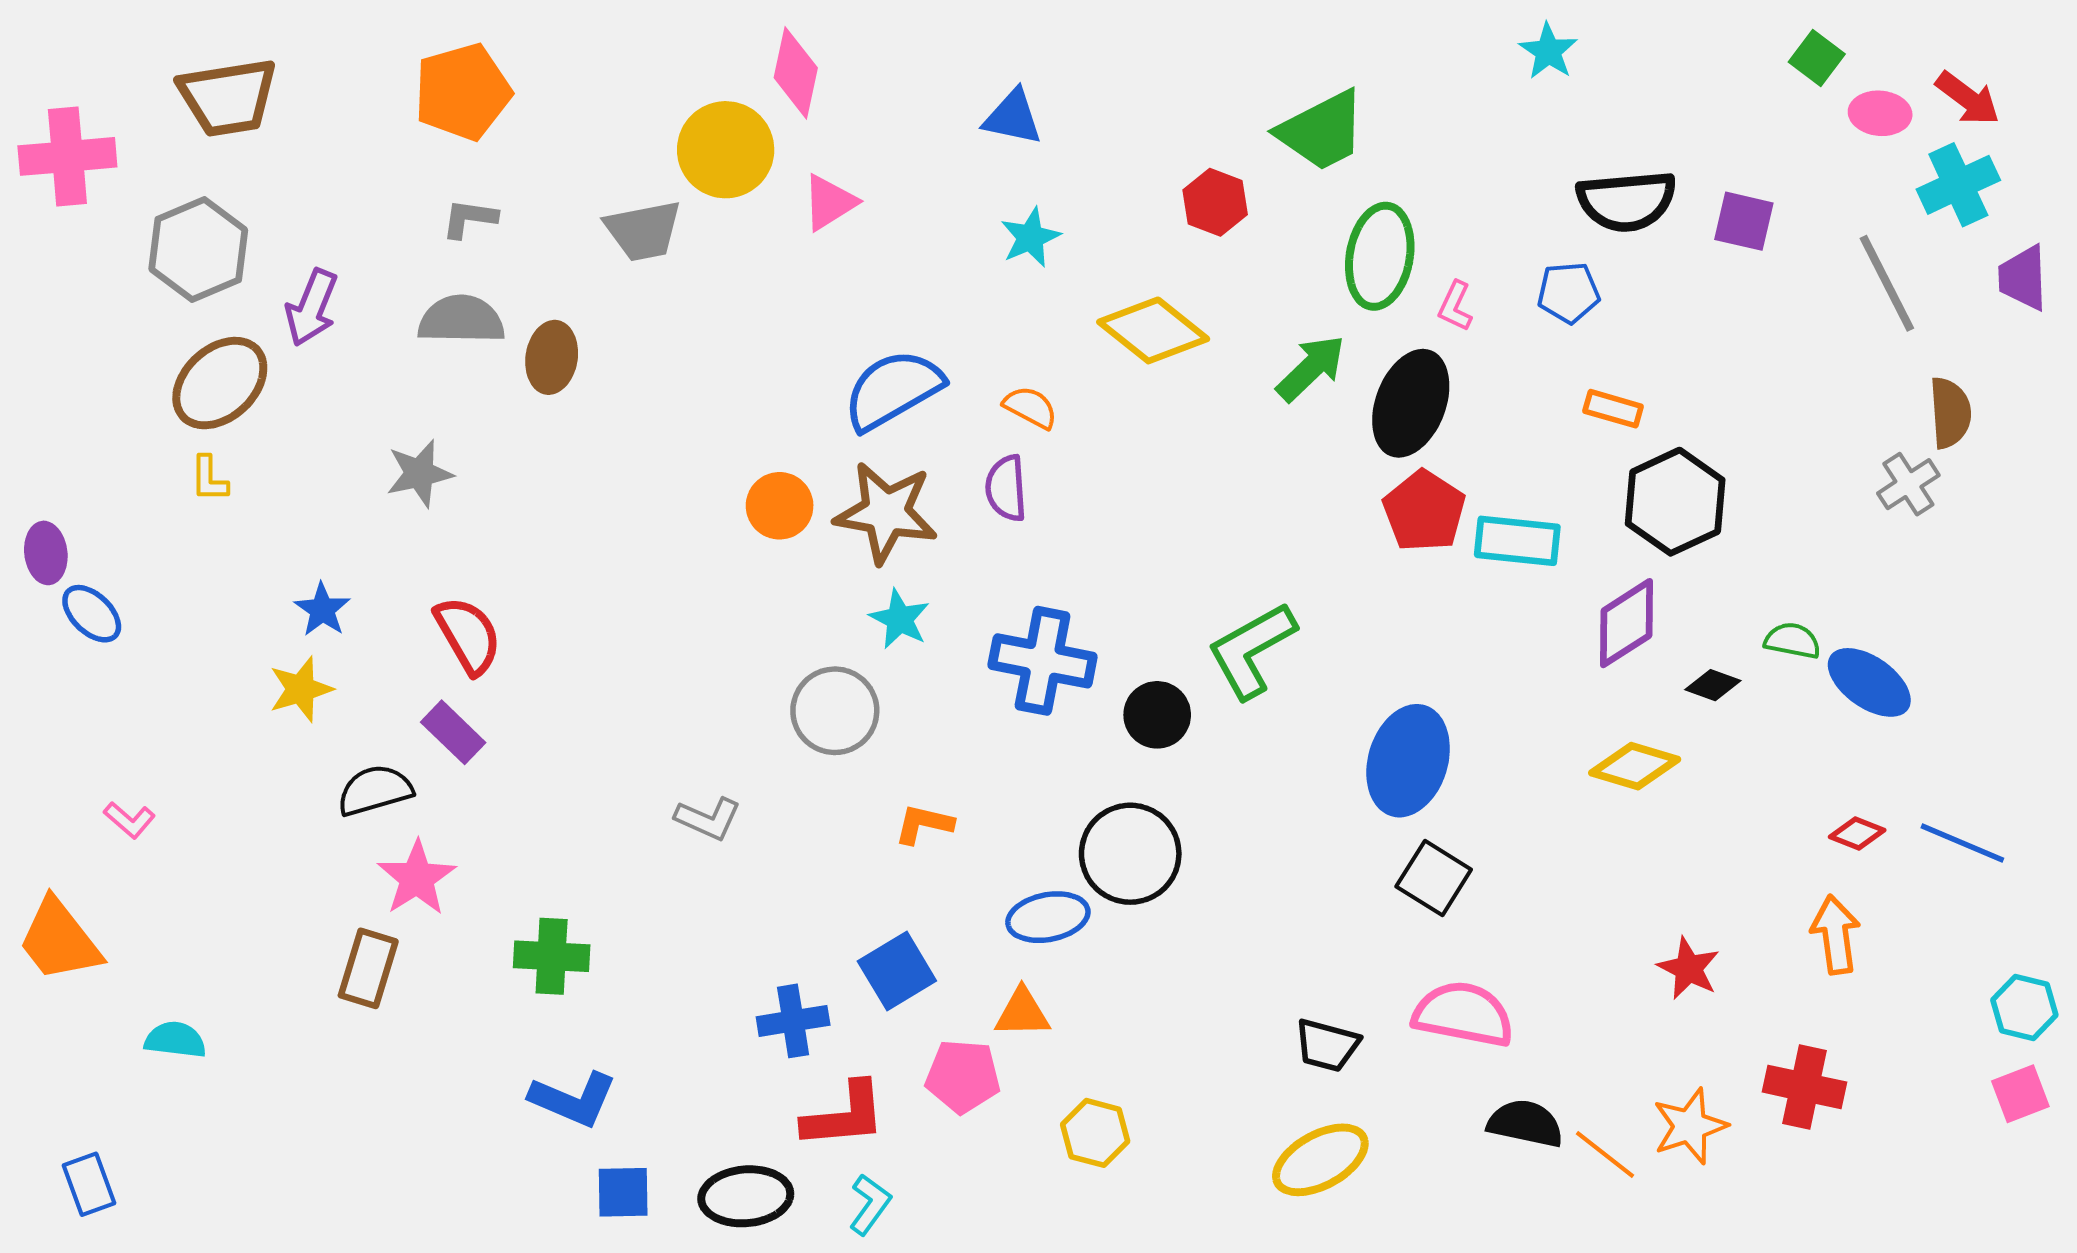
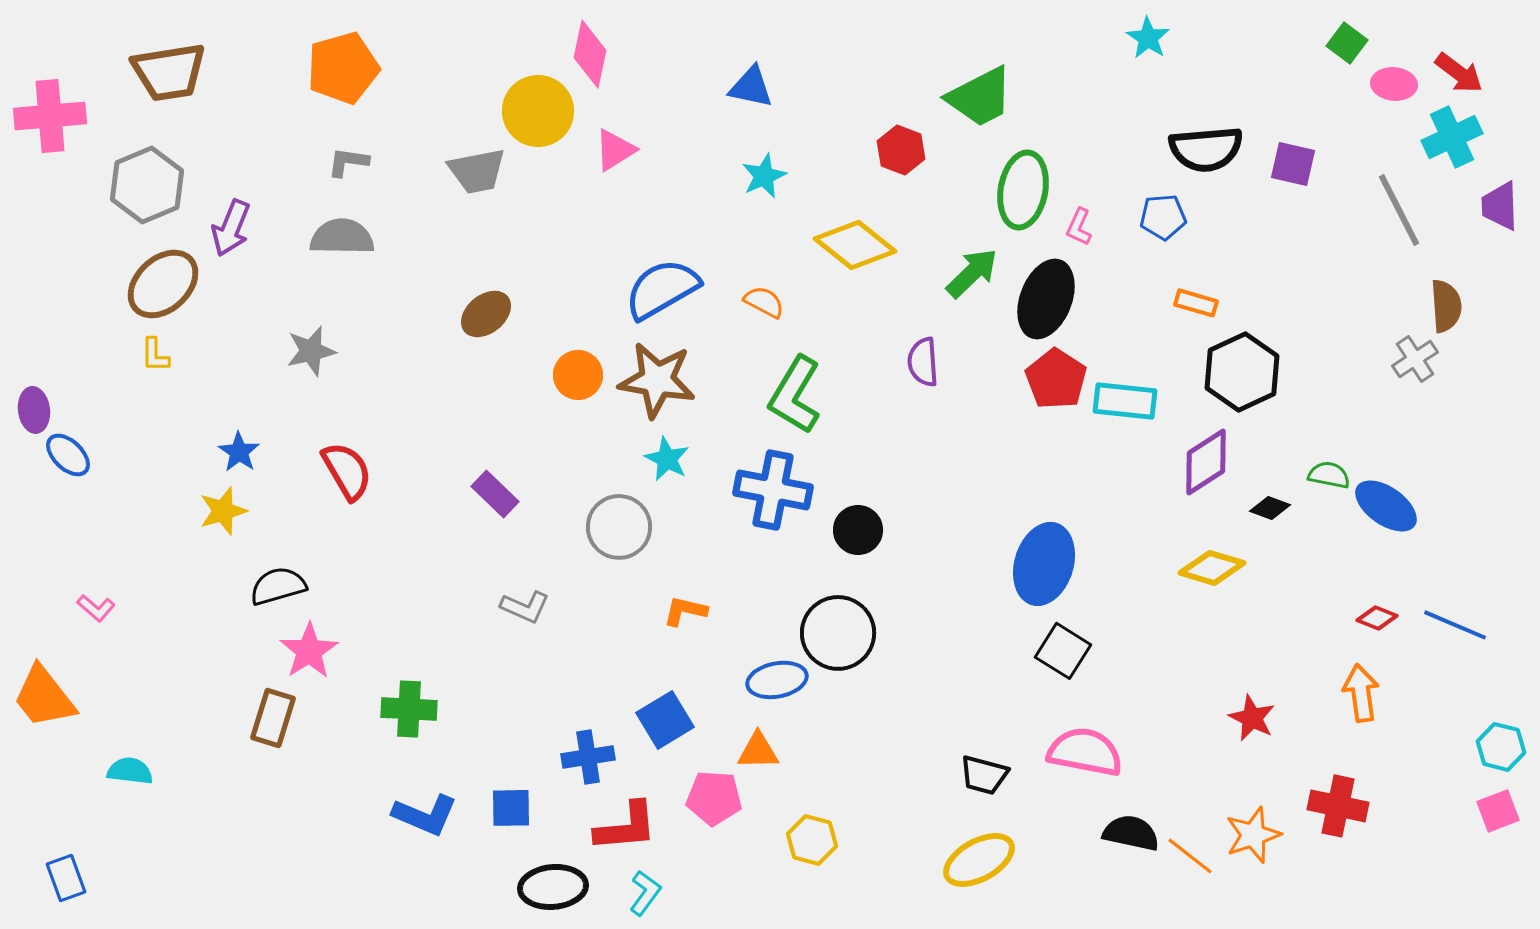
brown ellipse: (552, 357) -> (486, 314), moved, turned 42
purple semicircle: (1006, 488) -> (923, 362), moved
green L-shape: (1252, 650) -> (795, 395), moved, turned -30
purple rectangle: (453, 732) -> (495, 494), moved
blue square: (623, 1192) -> (511, 808), moved

